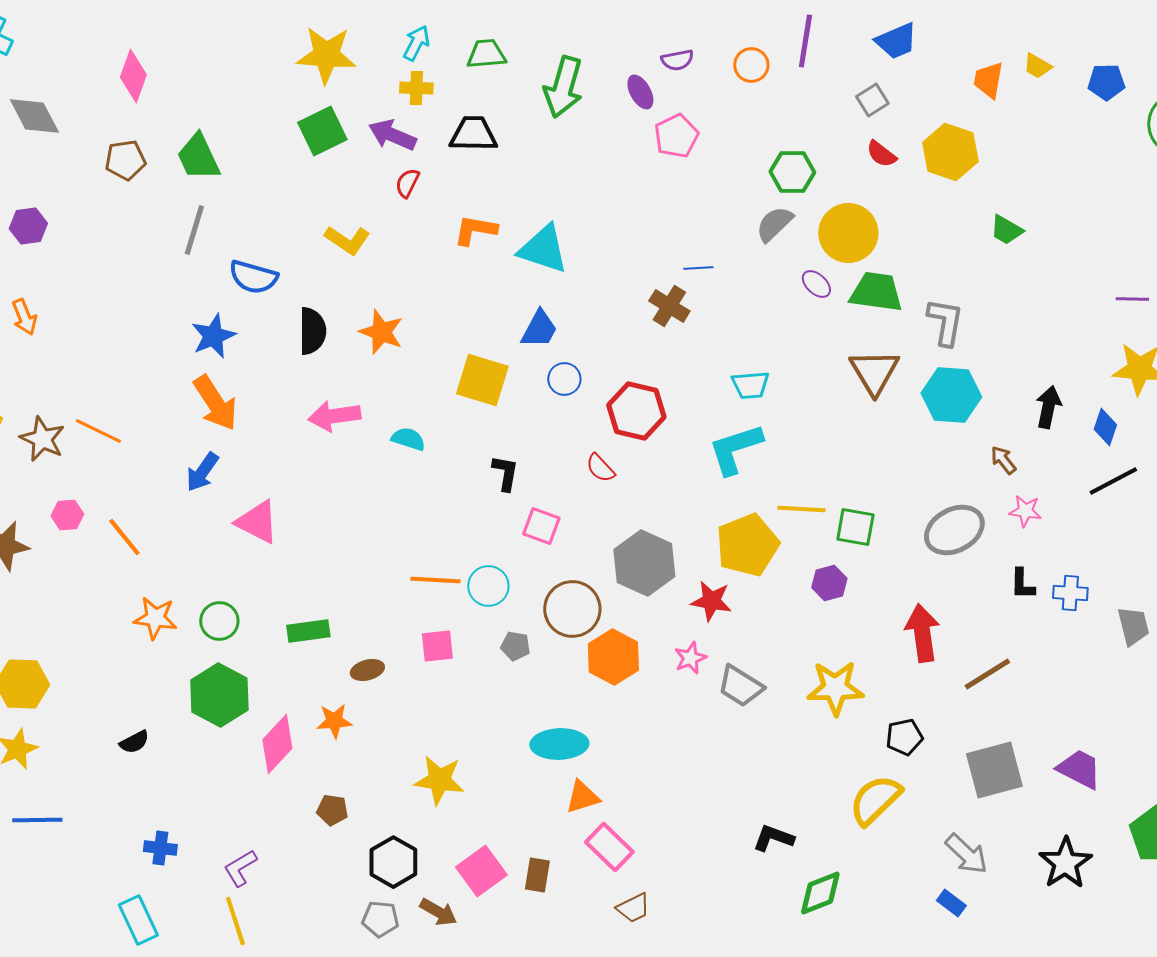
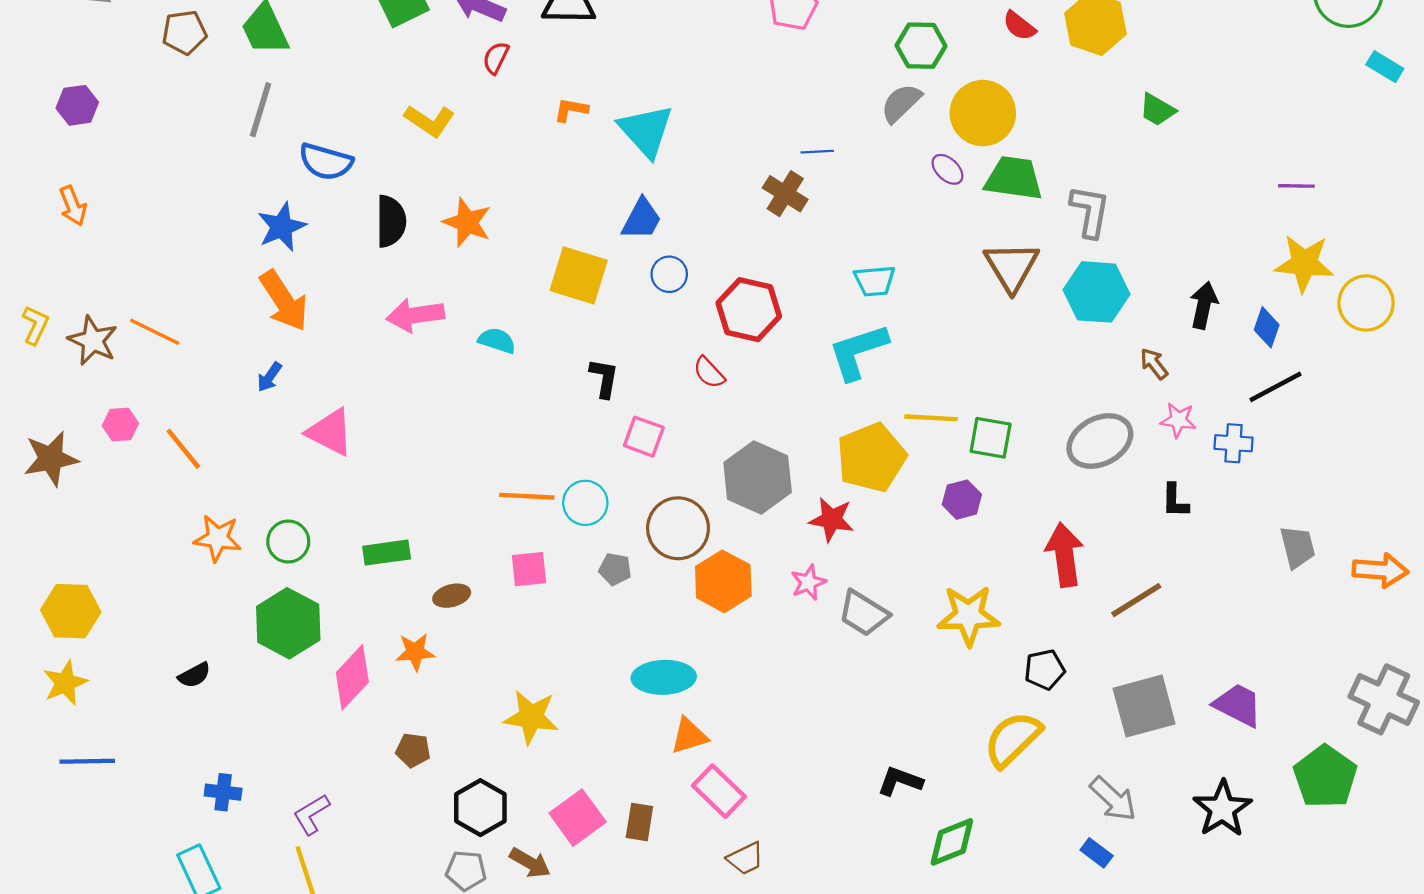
orange L-shape: (475, 230) -> (571, 110), size x0.7
cyan triangle: (543, 249) -> (646, 131), turned 30
blue arrow: (202, 472) -> (269, 377), size x0.7
blue cross: (1070, 593) -> (1234, 443), moved

